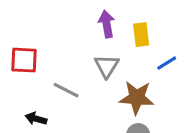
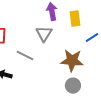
gray triangle: (107, 66) -> (44, 34), moved

